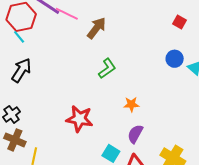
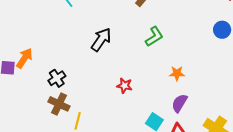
black arrow: (21, 70) -> (101, 40), moved
red star: (80, 119) -> (124, 86), size x0.6

